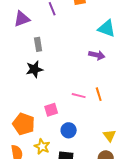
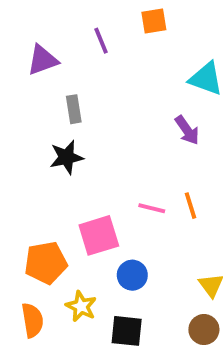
purple arrow: (97, 55) -> (187, 130), turned 42
pink square: (51, 110) -> (99, 235), size x1.5
orange pentagon: (24, 124) -> (46, 263), turned -30

